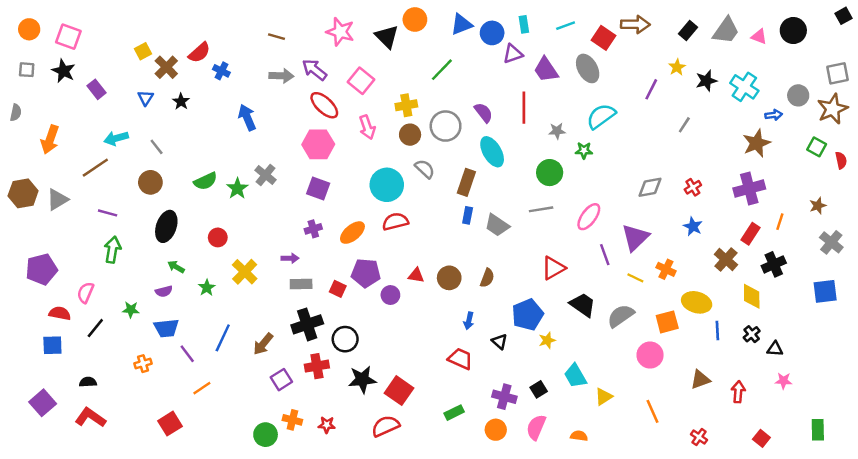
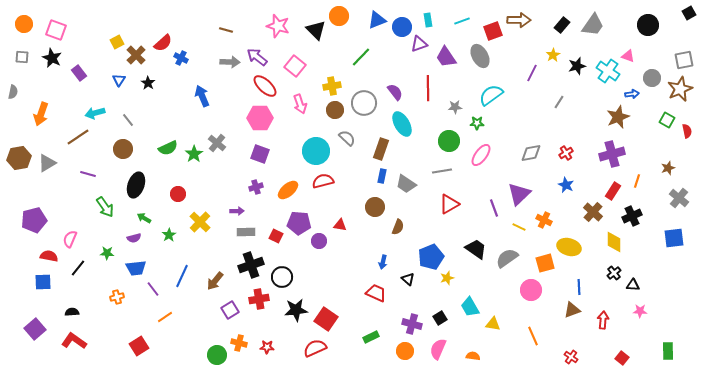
pink triangle: (759, 37) -> (628, 56), moved
red square: (604, 38) -> (493, 31), turned 36
pink ellipse: (589, 217) -> (481, 155), moved
green arrow: (112, 250) -> (105, 207), moved, turned 135
red triangle: (553, 268) -> (449, 204), moved
brown circle: (449, 278) -> (375, 207), moved
blue line: (717, 331) -> (579, 287), moved
yellow triangle: (604, 397) -> (493, 324), turned 42

